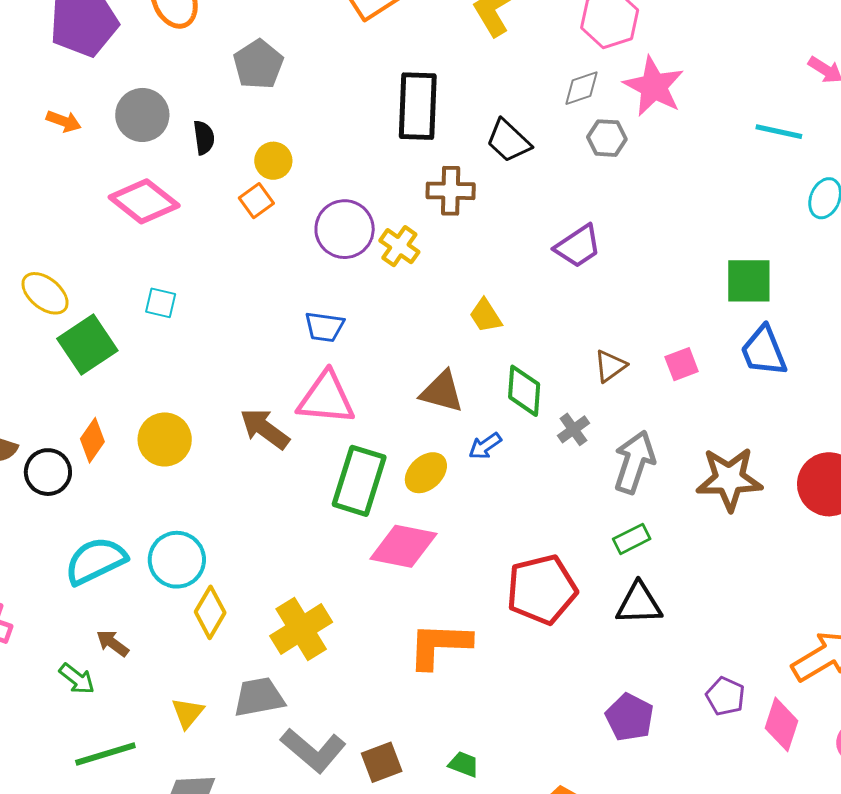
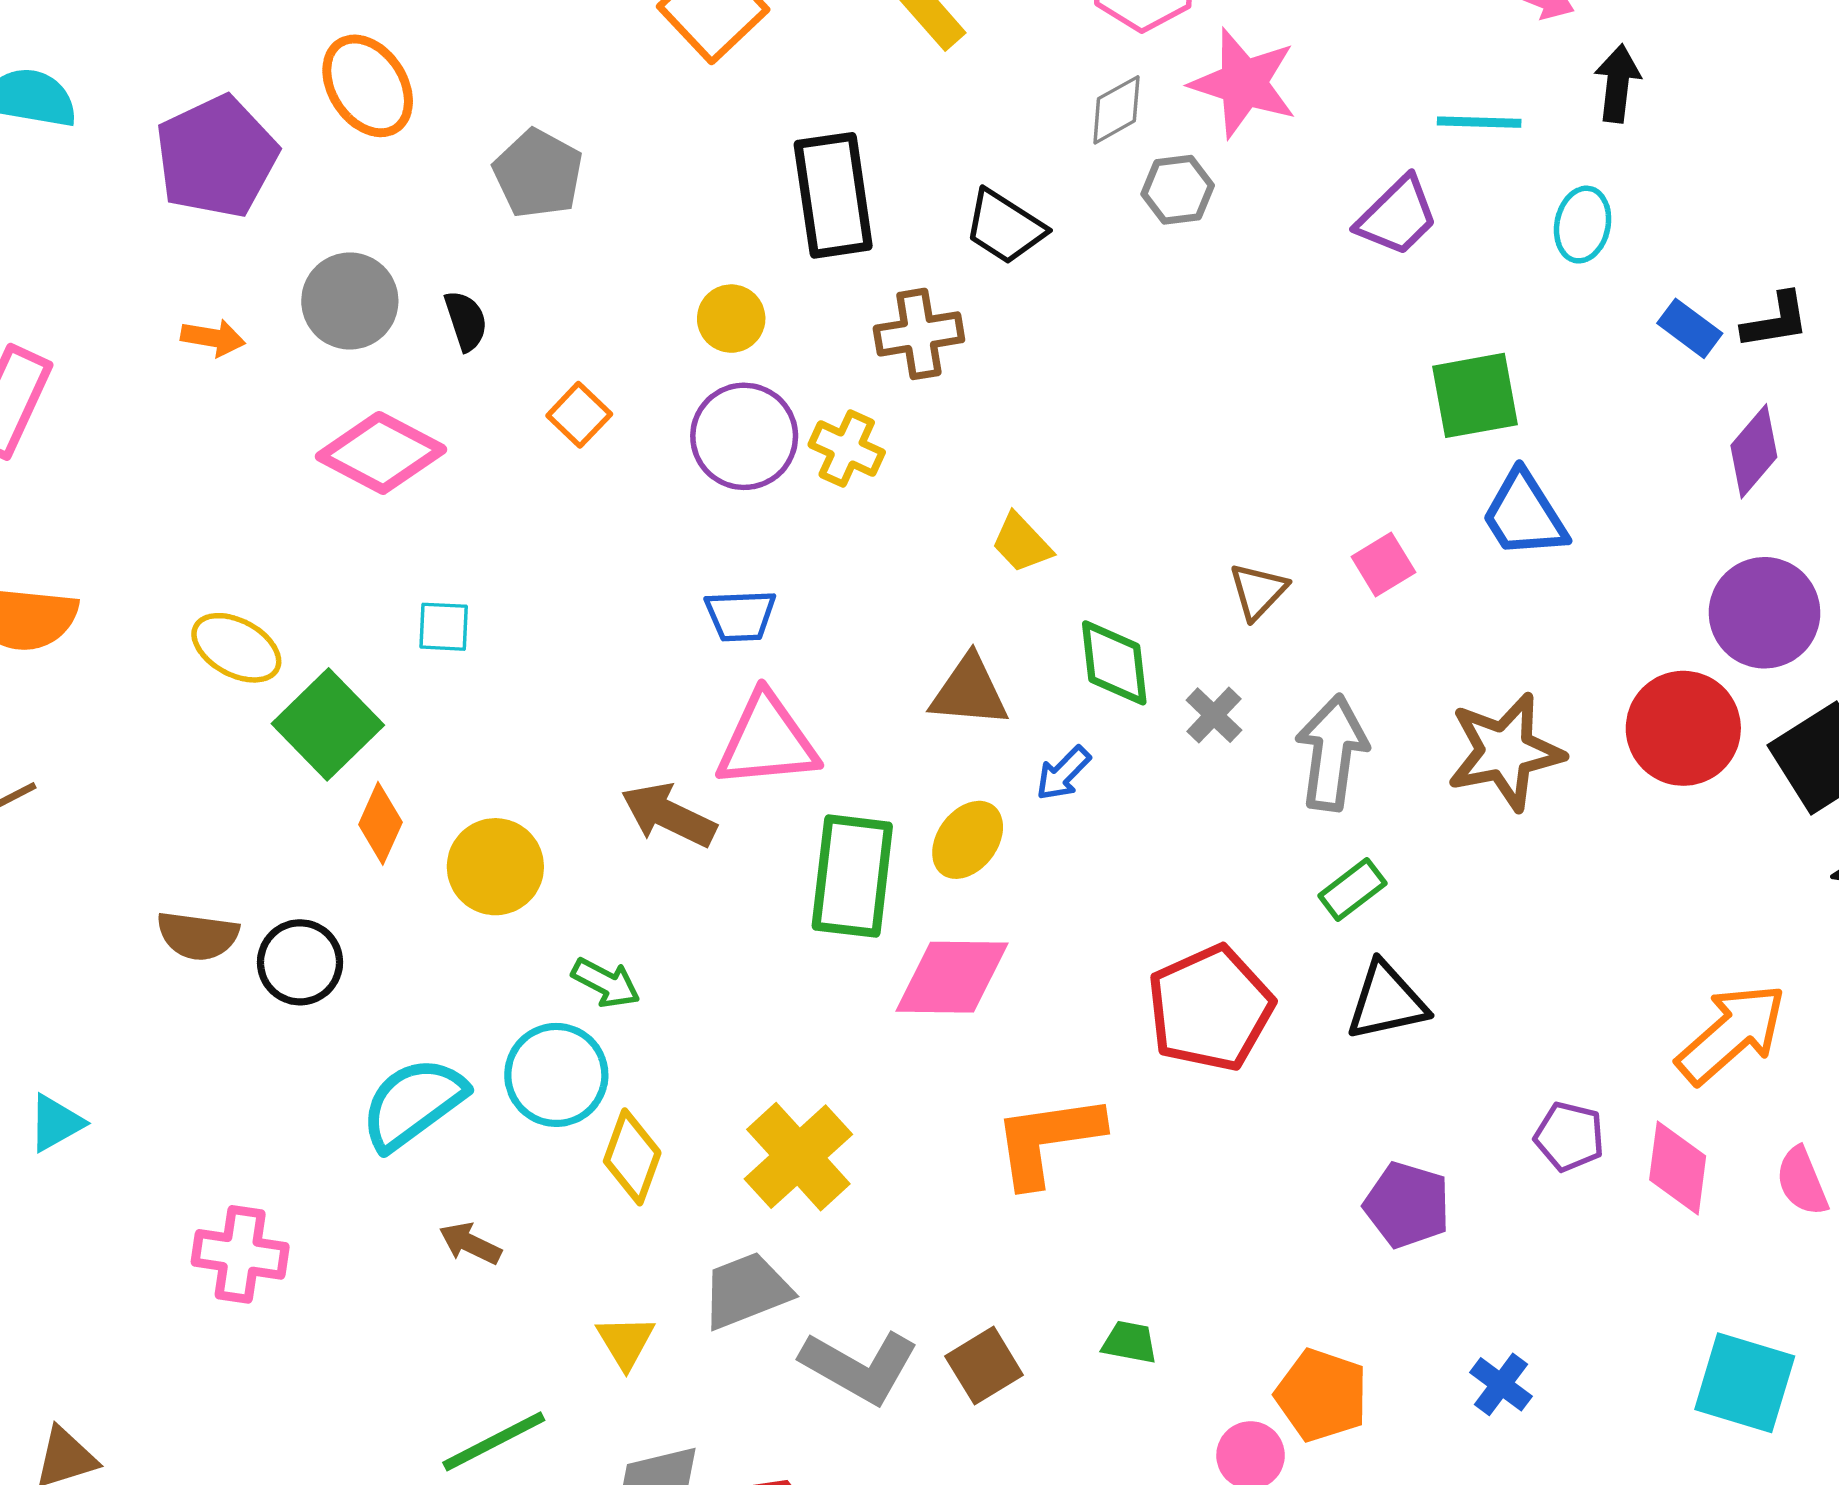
yellow circle: (273, 161) -> (731, 319), moved
purple trapezoid: (578, 246) -> (1397, 216), moved
orange diamond: (92, 440) -> (380, 823), moved
green arrow: (77, 679) -> (606, 983), moved

